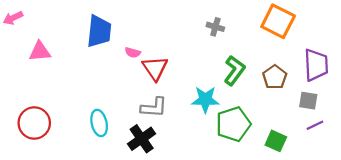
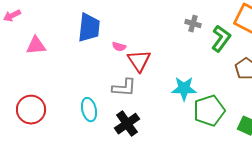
green L-shape: (234, 70) -> (221, 39), moved
gray L-shape: (154, 107) -> (124, 88), moved

